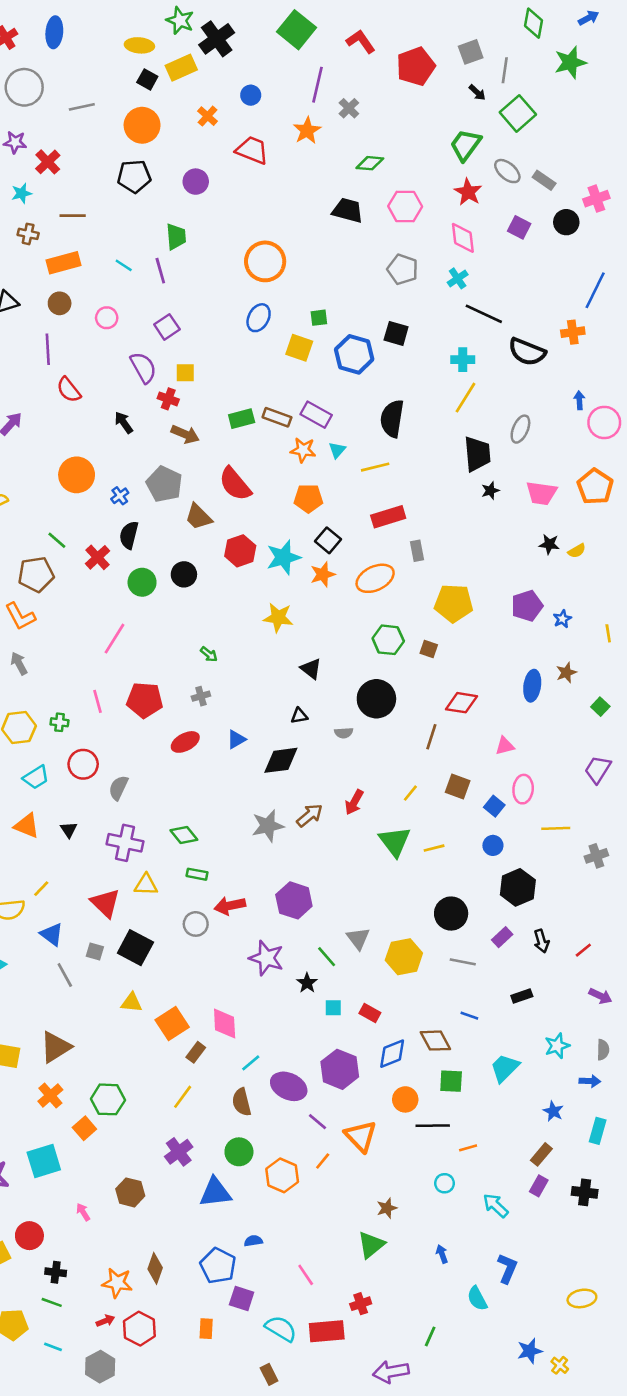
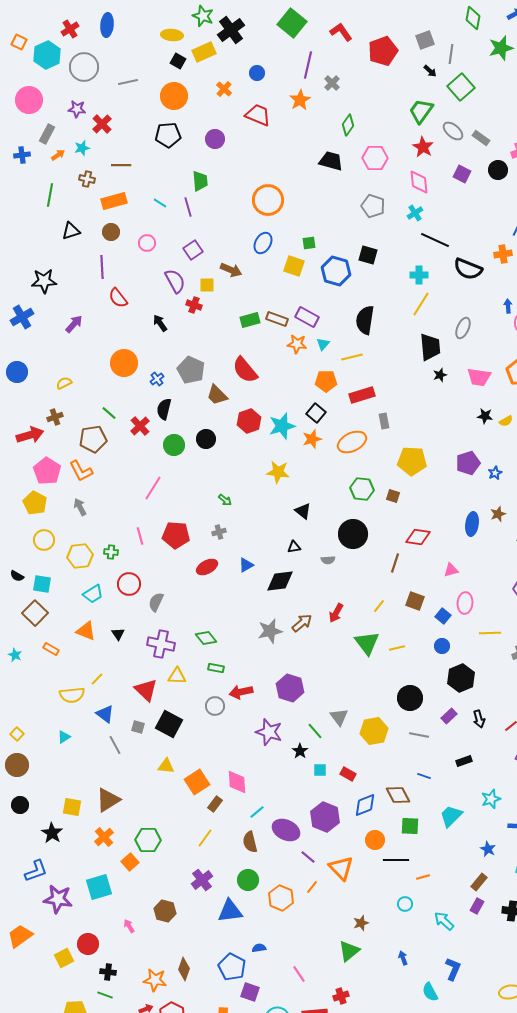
green diamond: (370, 163) -> (348, 125), turned -60
brown arrow: (185, 434) -> (231, 270), moved
orange pentagon: (308, 498) -> (326, 381), moved

